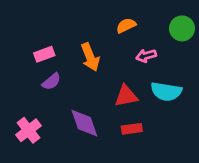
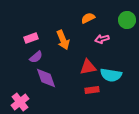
cyan semicircle: (166, 92) -> (111, 75), moved
purple diamond: (84, 123) -> (46, 78), moved
pink cross: (28, 130) -> (20, 102), moved

